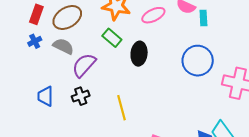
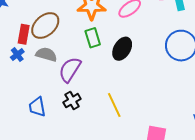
red rectangle: (36, 14) -> (24, 34), moved
green rectangle: (112, 38) -> (93, 38), turned 42
black ellipse: (139, 54) -> (122, 49), turned 35

